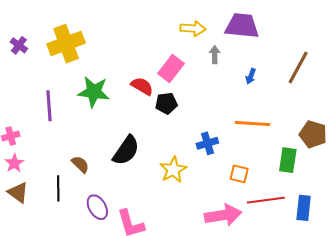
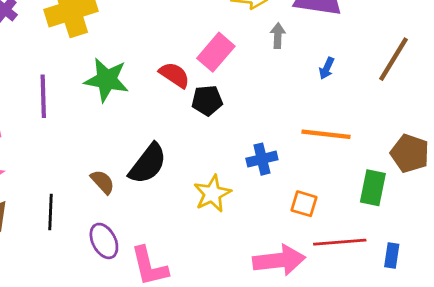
brown semicircle: (80, 164) -> (103, 182), moved
blue rectangle: (304, 208) -> (392, 256), size x0.7

